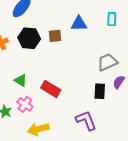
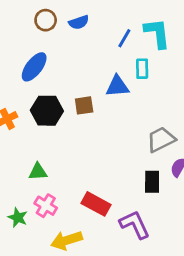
cyan rectangle: (112, 19) -> (142, 69), moved
green triangle: (21, 80) -> (38, 172), turned -32
red rectangle: (51, 89) -> (96, 204), moved

